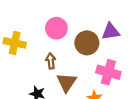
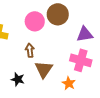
purple triangle: (111, 32) -> (85, 34), moved
brown circle: (87, 43) -> (58, 14), moved

